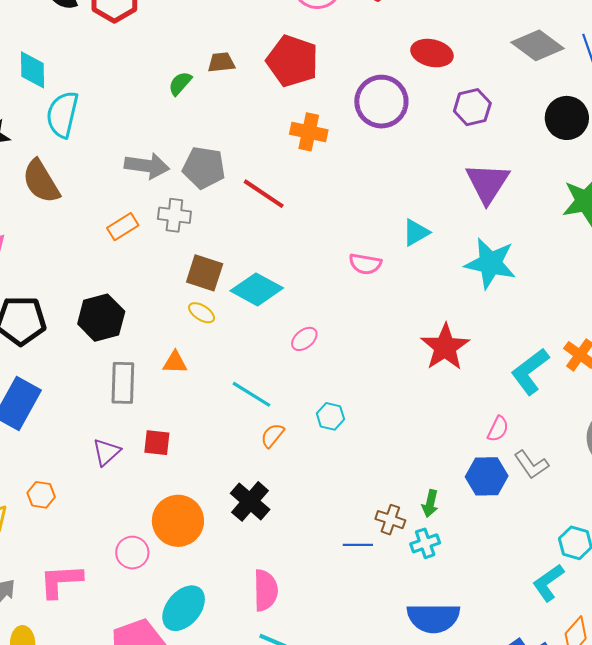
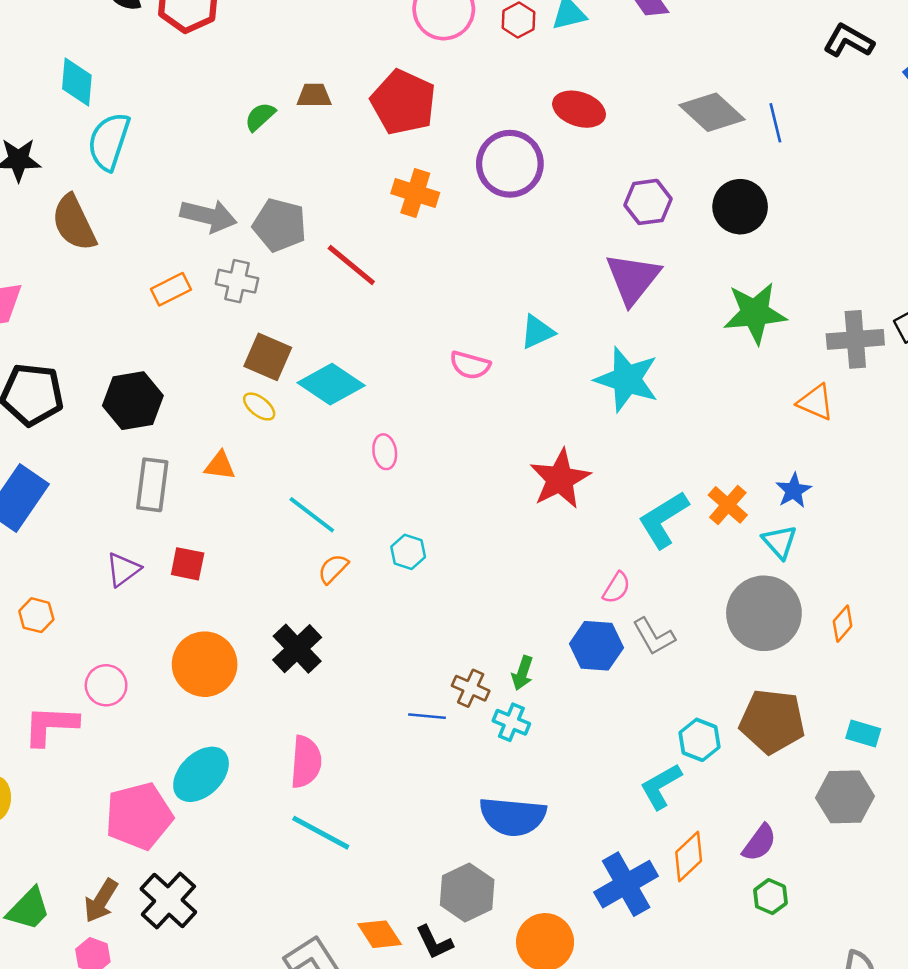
purple hexagon: (472, 107) -> (648, 202), moved
pink ellipse: (304, 339) -> (385, 452), turned -64
cyan cross: (425, 543) -> (511, 722), turned 36
pink circle: (132, 553) -> (106, 685), moved

